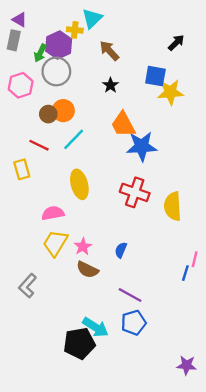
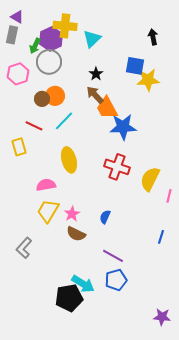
cyan triangle: (92, 18) -> (92, 39), moved
yellow cross: (75, 30) -> (65, 26), size x1.6
black arrow: (176, 43) -> (153, 37), turned -56
brown arrow: (109, 51) -> (95, 95), moved
yellow semicircle: (173, 206) -> (150, 179), turned 30
pink line: (195, 259) -> (169, 196), moved

